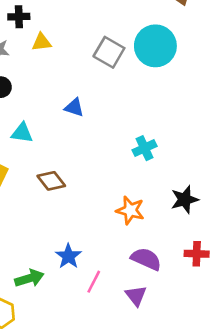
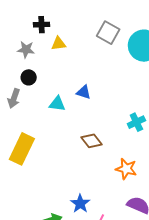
gray square: (109, 52) -> (108, 33), moved
cyan triangle: (22, 133) -> (57, 104), moved
brown diamond: (51, 181) -> (91, 141), moved

